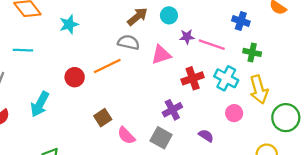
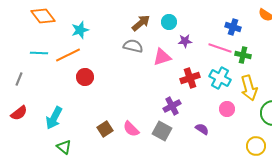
pink line: (212, 45) -> (220, 48), moved
orange line: (107, 66) -> (68, 55), moved
cyan arrow: (40, 104) -> (54, 118), moved
brown square: (103, 118) -> (105, 129), moved

